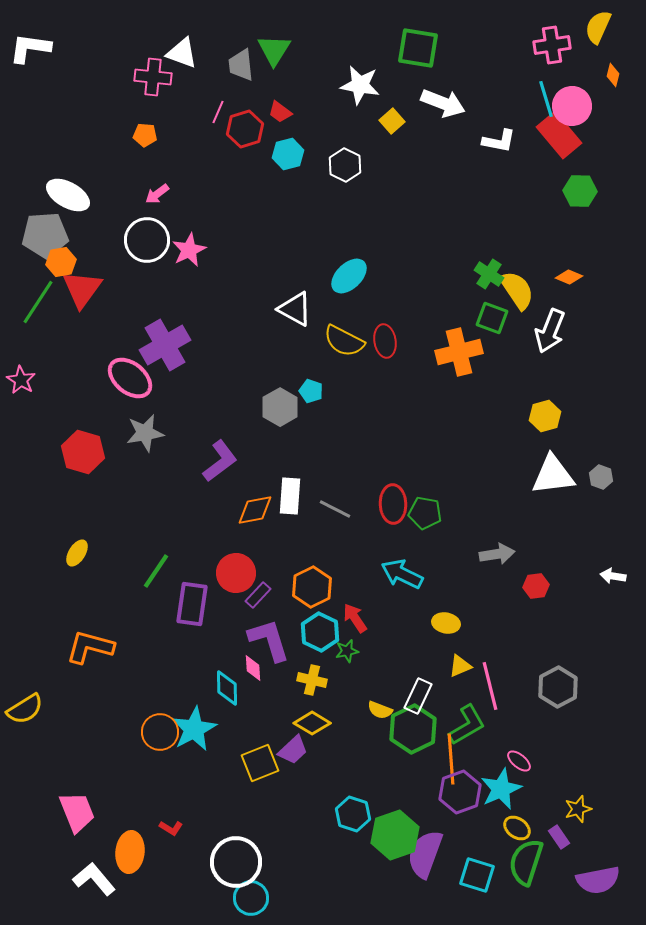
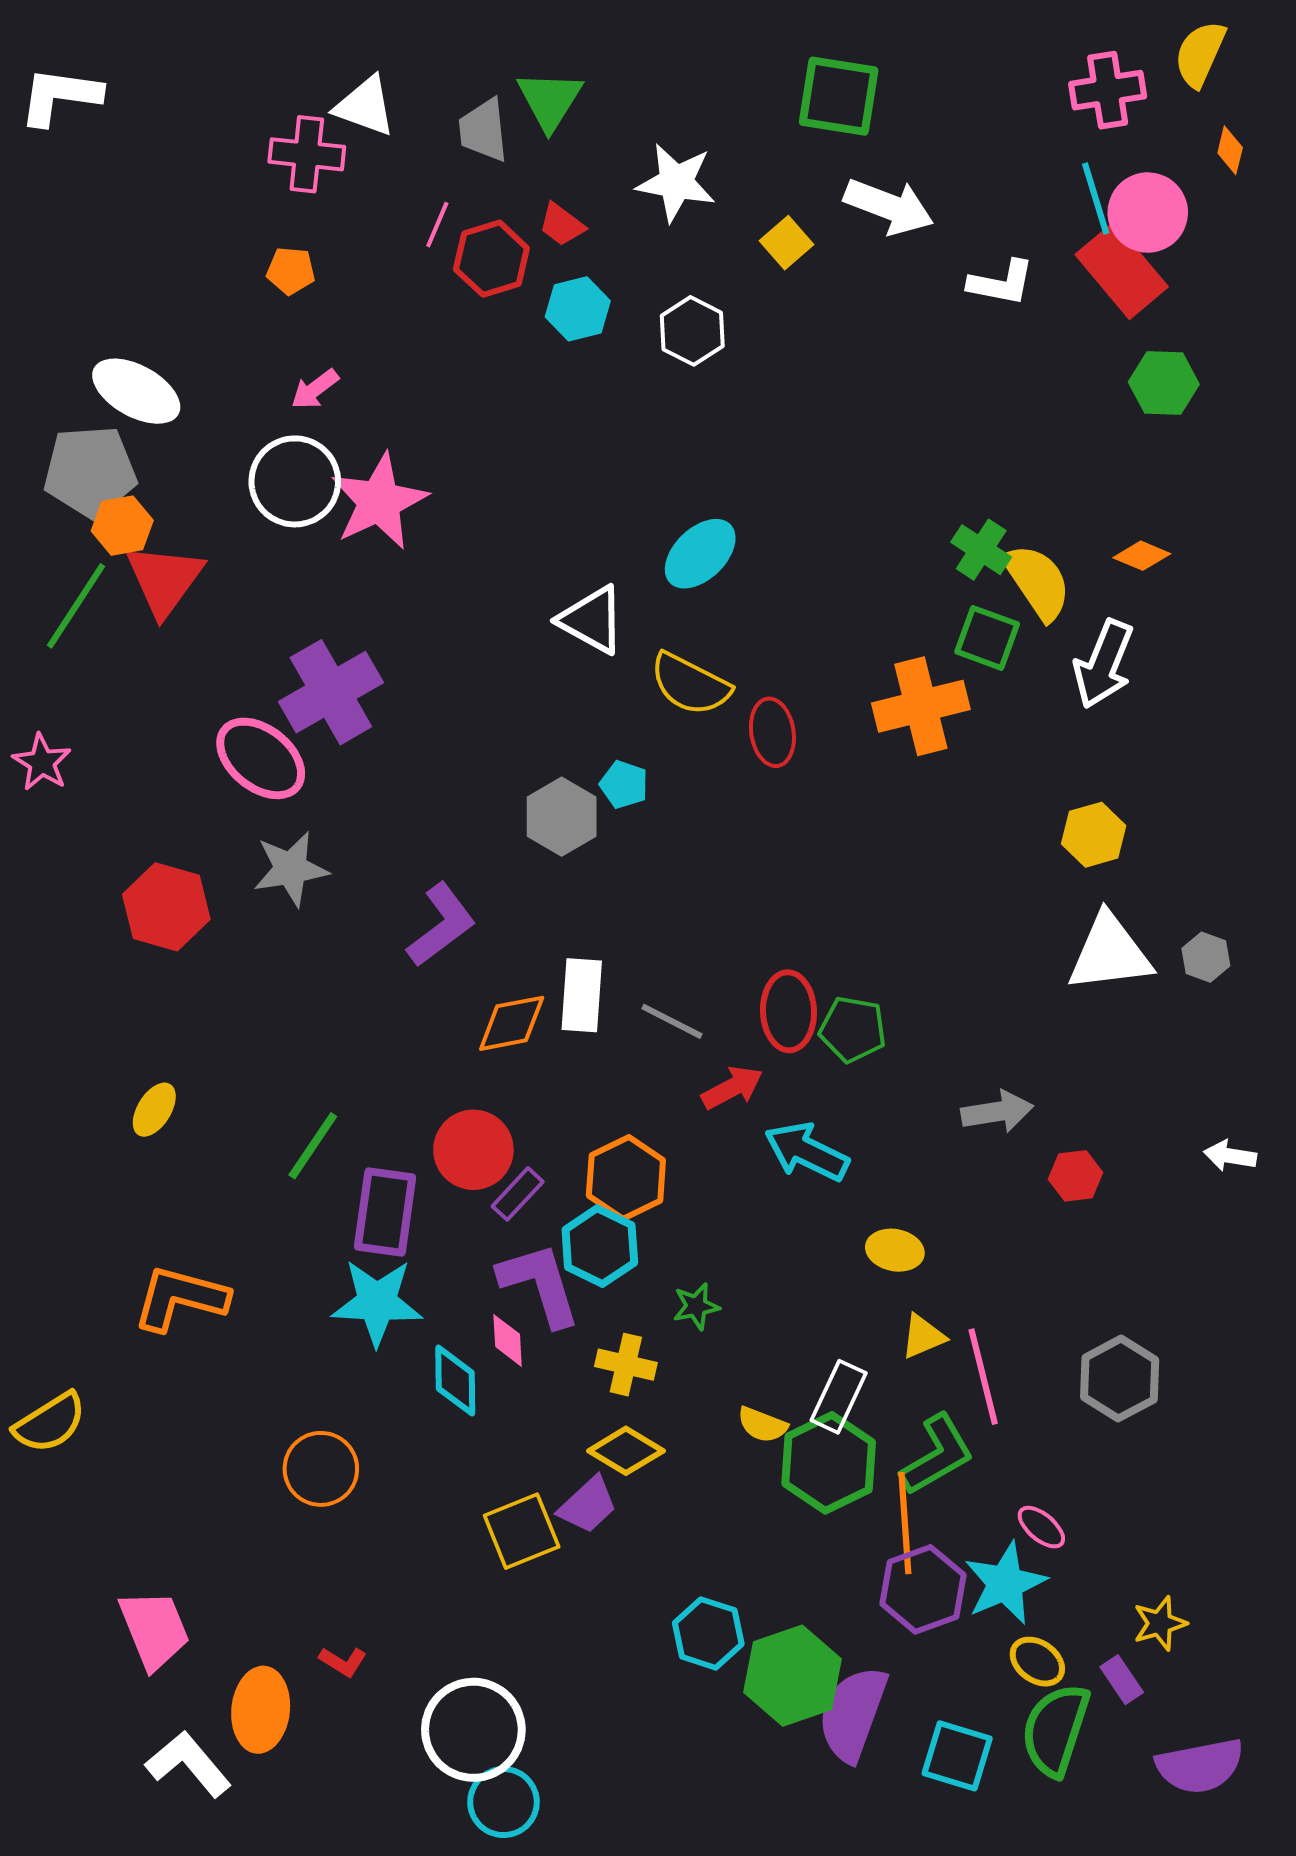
white star: (360, 85) -> (676, 182), moved
pink star: (189, 250) -> (379, 502), size x1.4
red ellipse: (385, 341) -> (772, 732), moved
red arrow: (355, 618) -> (732, 1088), moved, turned 96
cyan hexagon: (320, 632) -> (600, 1246), moved
cyan star: (194, 729) -> (377, 1302), moved, turned 30

